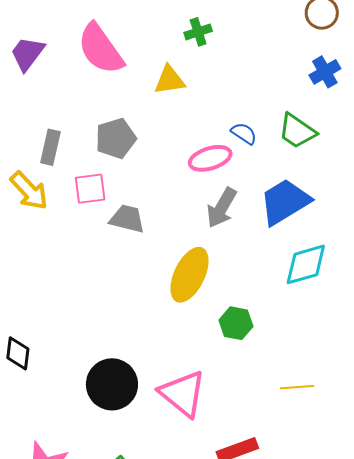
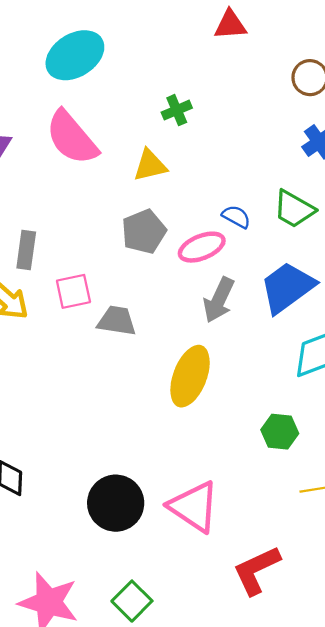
gray pentagon: (116, 138) -> (144, 232), moved
green hexagon: (236, 323) -> (280, 432), moved

